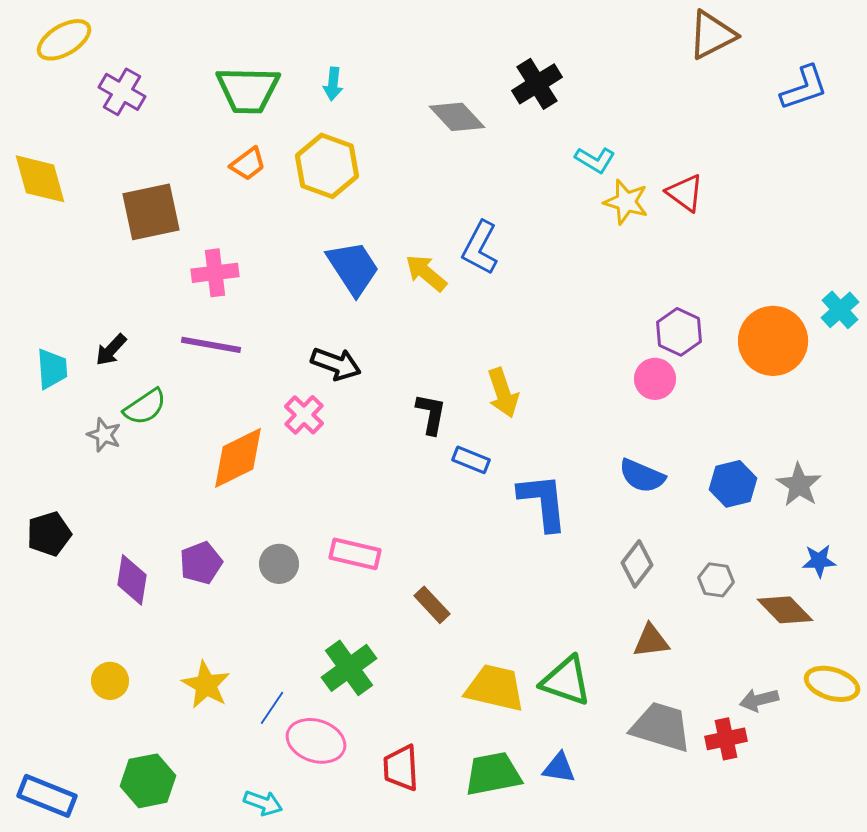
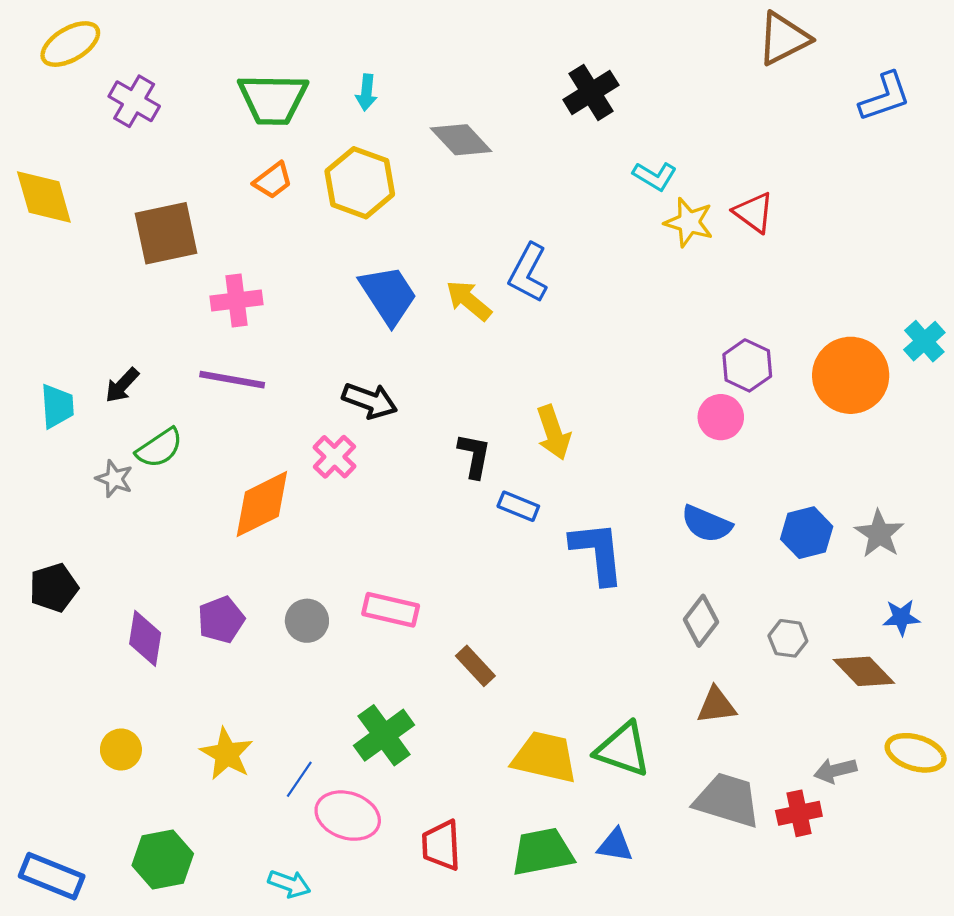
gray diamond: (457, 117) -> (461, 140), moved

